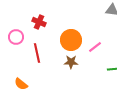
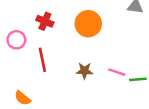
orange circle: (71, 40) -> (88, 24), moved
pink line: (95, 47) -> (117, 72), moved, turned 56

